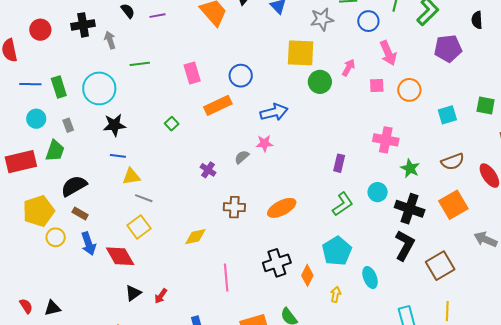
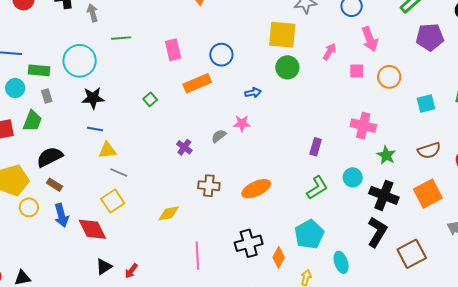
green circle: (320, 82) -> (287, 67), moved
green rectangle: (59, 87) -> (39, 70), moved, turned -70
blue arrow: (274, 112) -> (253, 93), size x0.6

